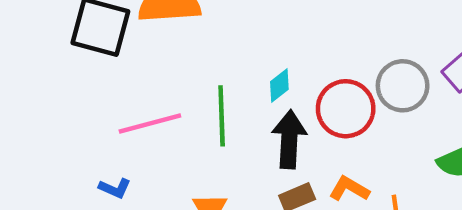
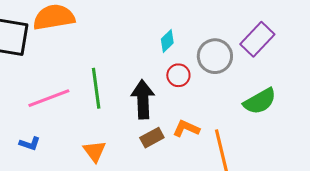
cyan diamond: (279, 85) -> (167, 41), moved
red circle: (346, 109) -> (178, 75), size x0.6

